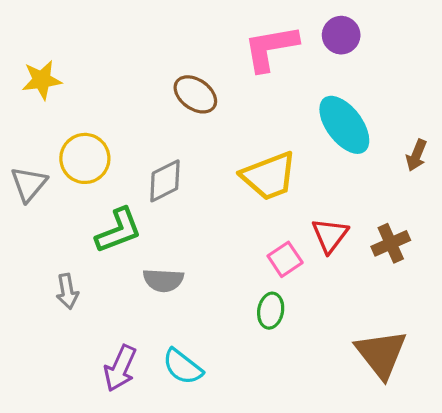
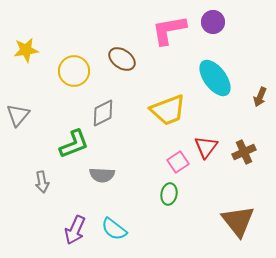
yellow circle: (85, 158) -> (74, 71), moved

